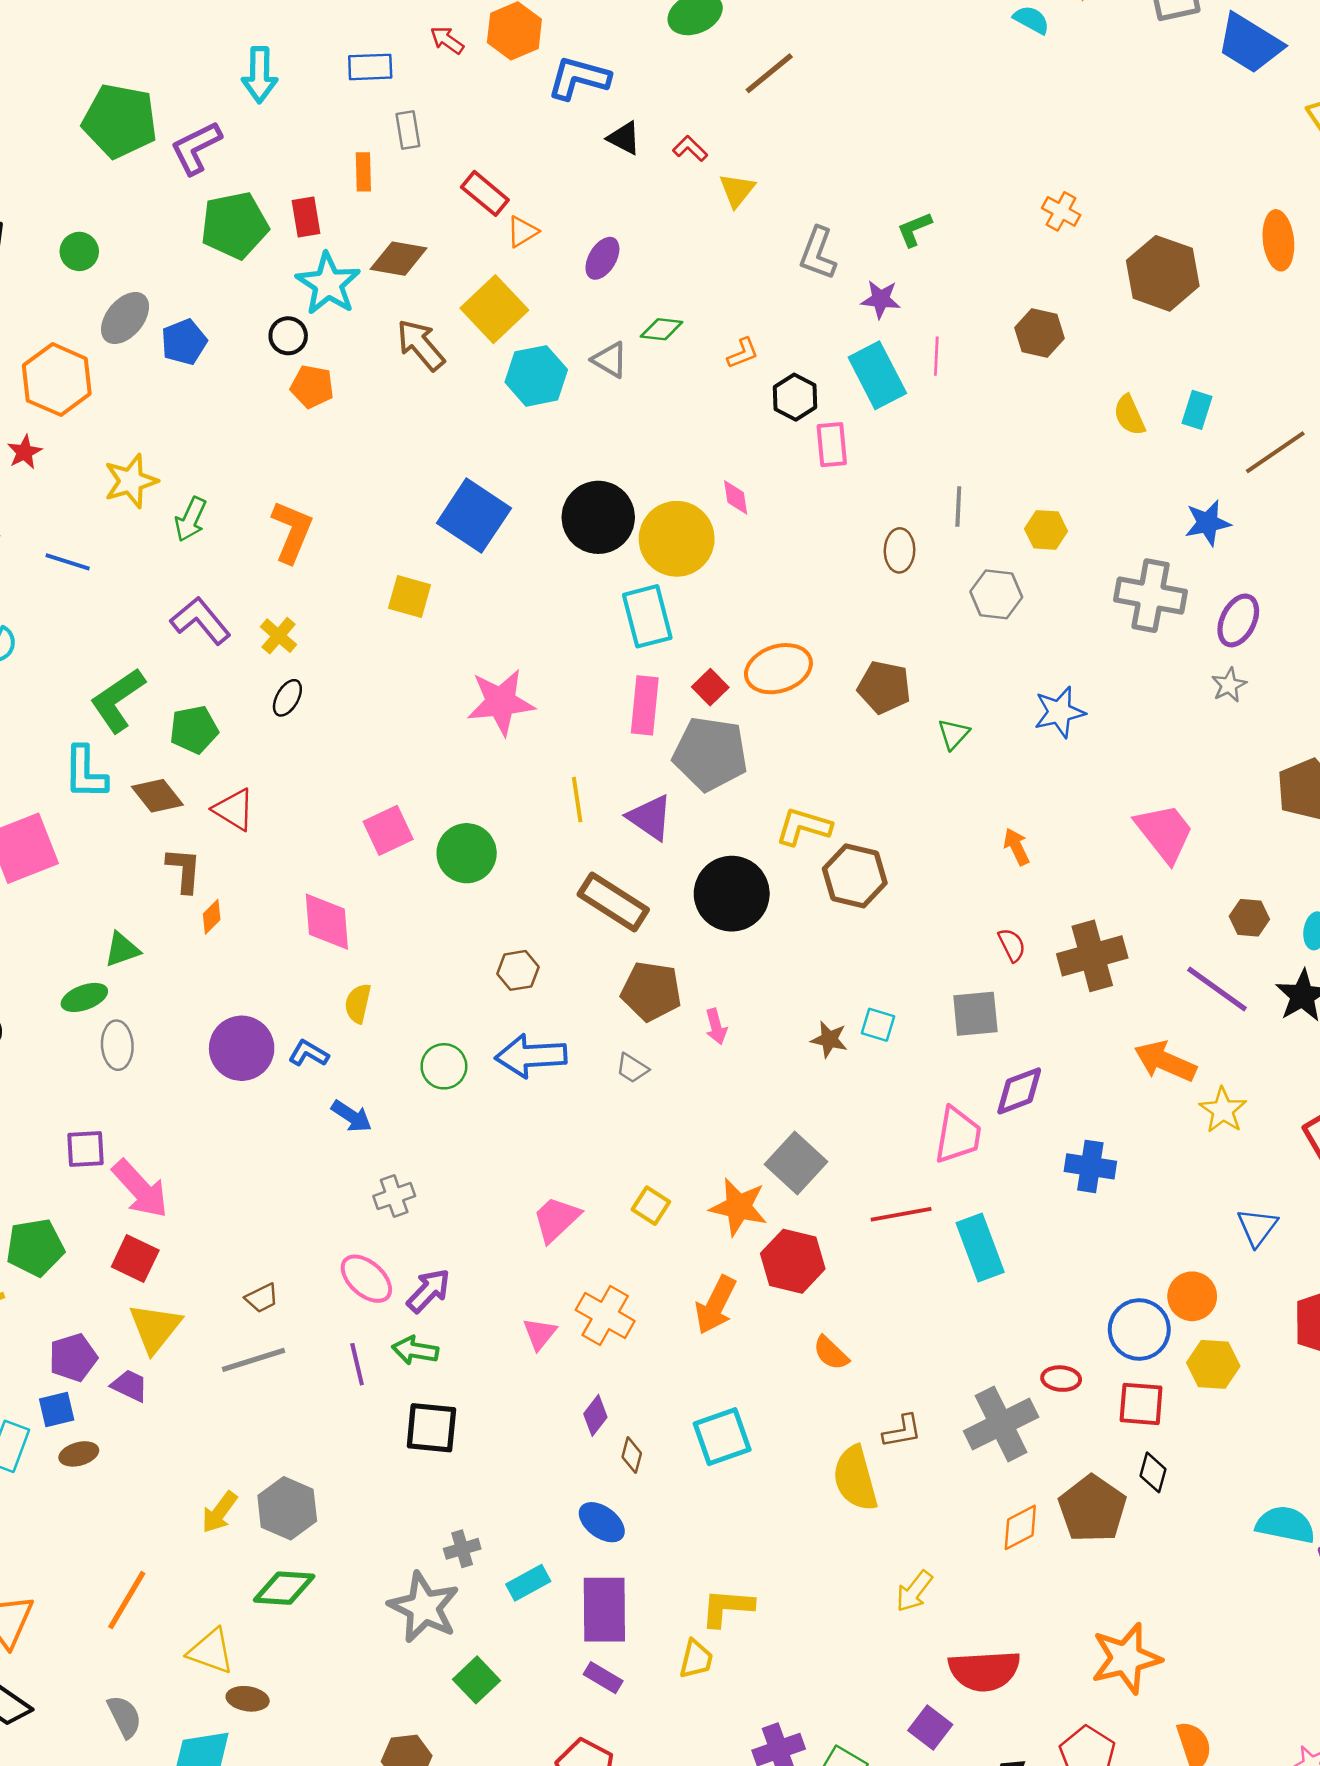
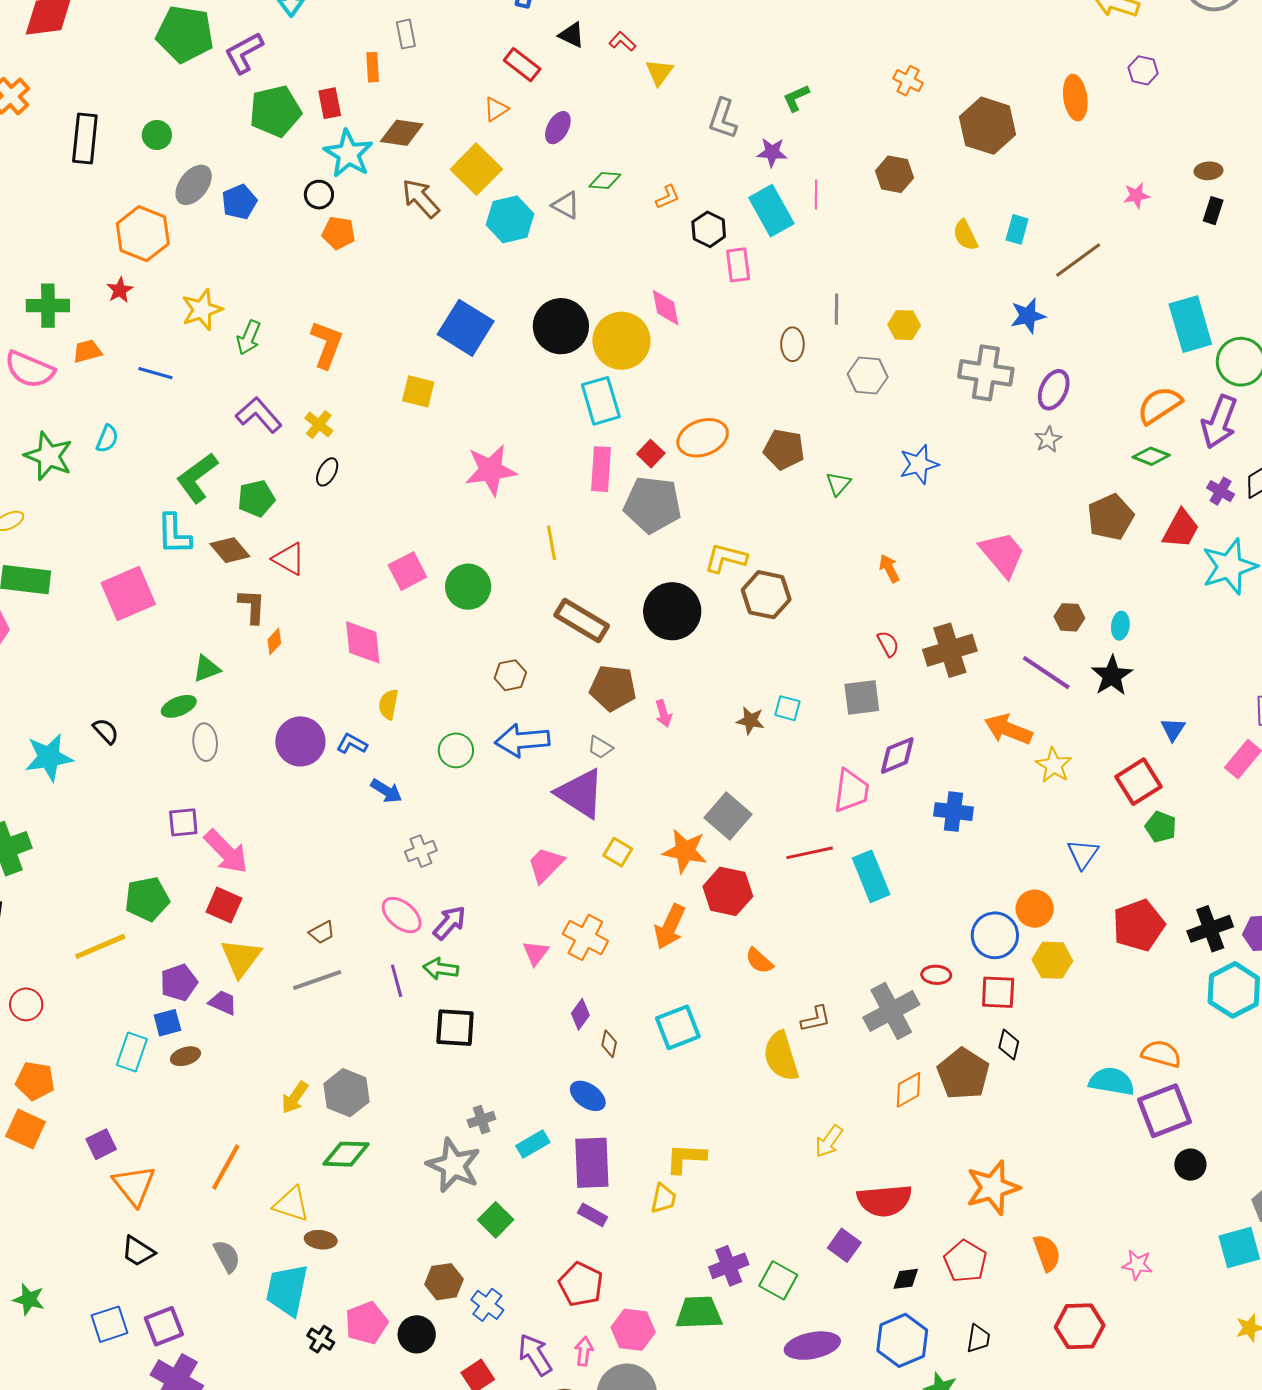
red rectangle: (485, 193) -> (522, 65), moved
pink diamond: (736, 497) -> (666, 308), size x1.4
purple triangle: (650, 817) -> (580, 793), moved, size x1.4

